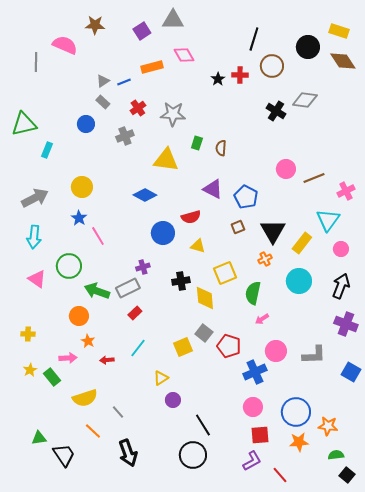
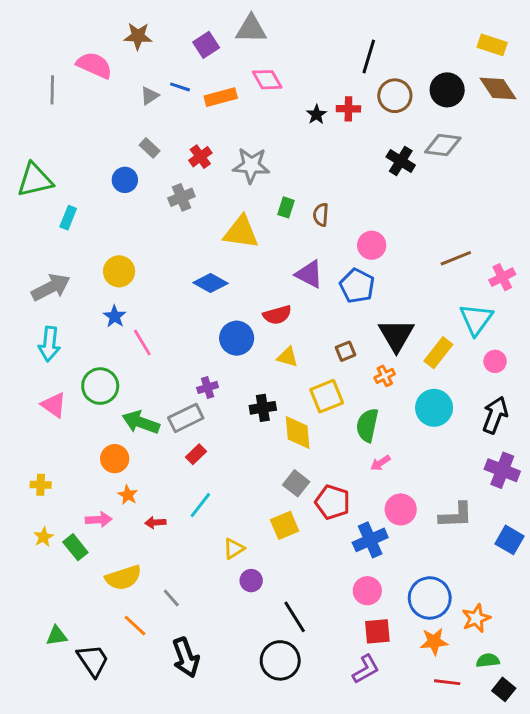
black circle: (308, 47) -> (447, 90), moved
gray triangle: (103, 81) -> (150, 96), moved
blue line: (124, 82) -> (180, 87), moved, turned 40
pink circle: (286, 169) -> (372, 245), moved
brown square: (238, 227) -> (346, 351), moved
yellow square: (183, 347) -> (285, 525), moved
orange star: (328, 426) -> (476, 618), turned -30
red line: (280, 475) -> (447, 682), moved, turned -42

